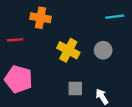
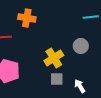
yellow cross: (68, 50) -> (54, 58), moved, turned 30

